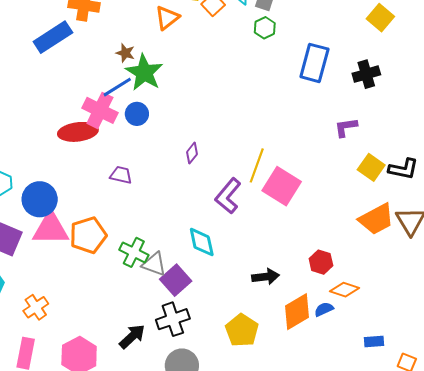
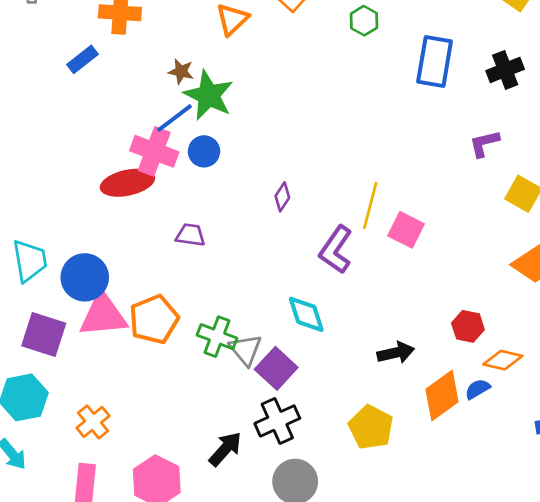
blue rectangle: (53, 37) -> (83, 59), size x0.6
pink square: (282, 186) -> (406, 230), size x0.7
gray triangle: (154, 264) -> (246, 350), turned 36

